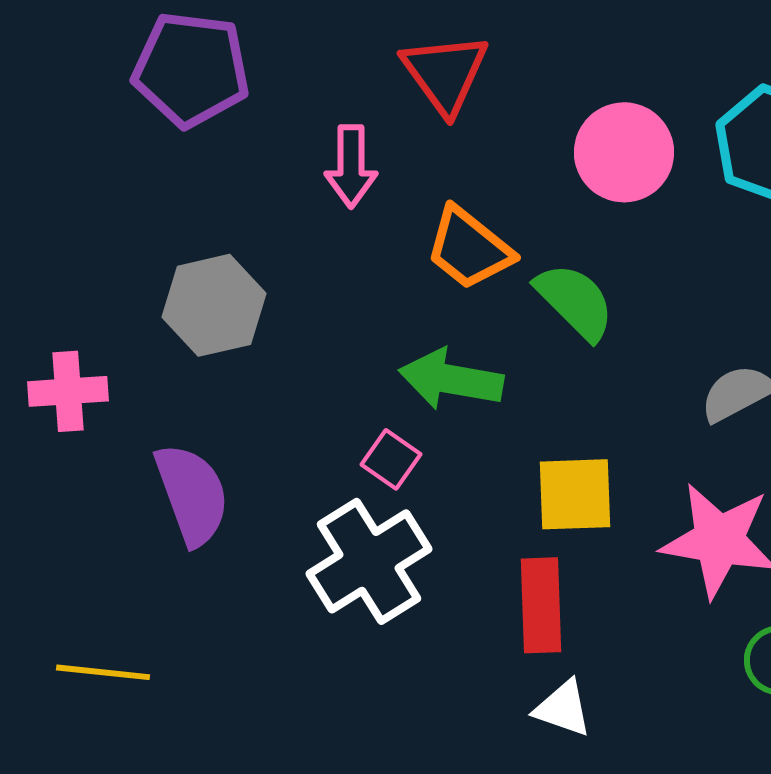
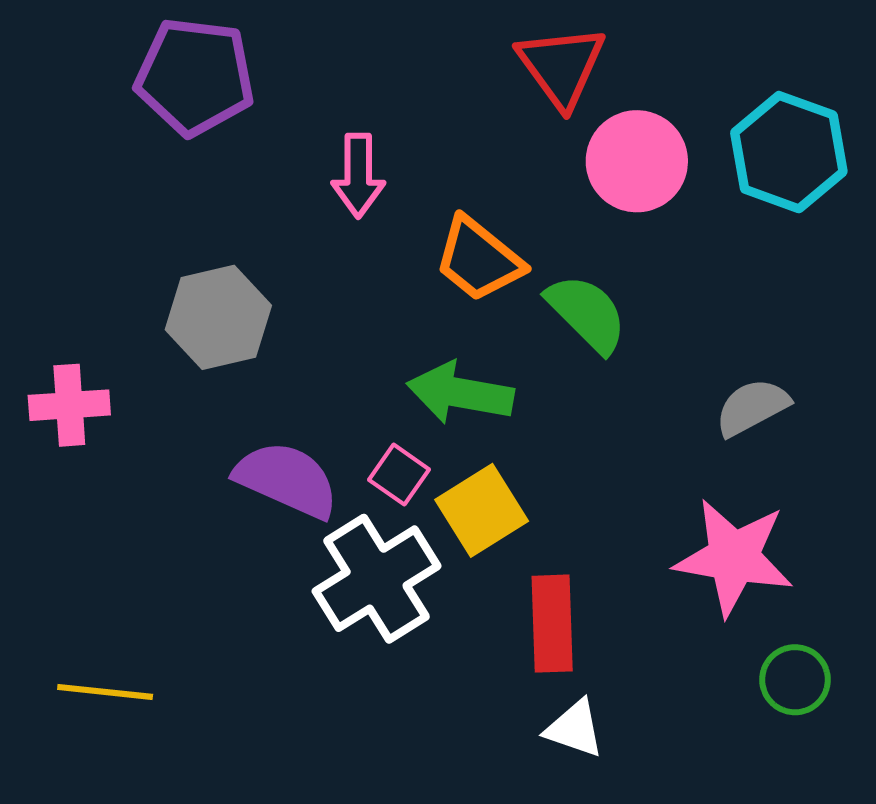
red triangle: (445, 73) -> (561, 66), moved
purple semicircle: (192, 494) -> (287, 480), moved, turned -46
yellow square: (575, 494) -> (482, 510), moved, turned -30

